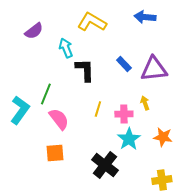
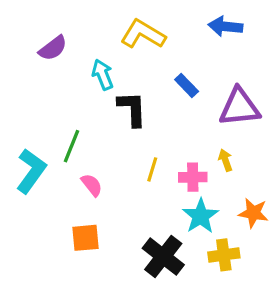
blue rectangle: (124, 64) -> (187, 85), moved
pink semicircle: (59, 119) -> (92, 185), size x0.7
yellow cross: (162, 180) -> (224, 255), moved

